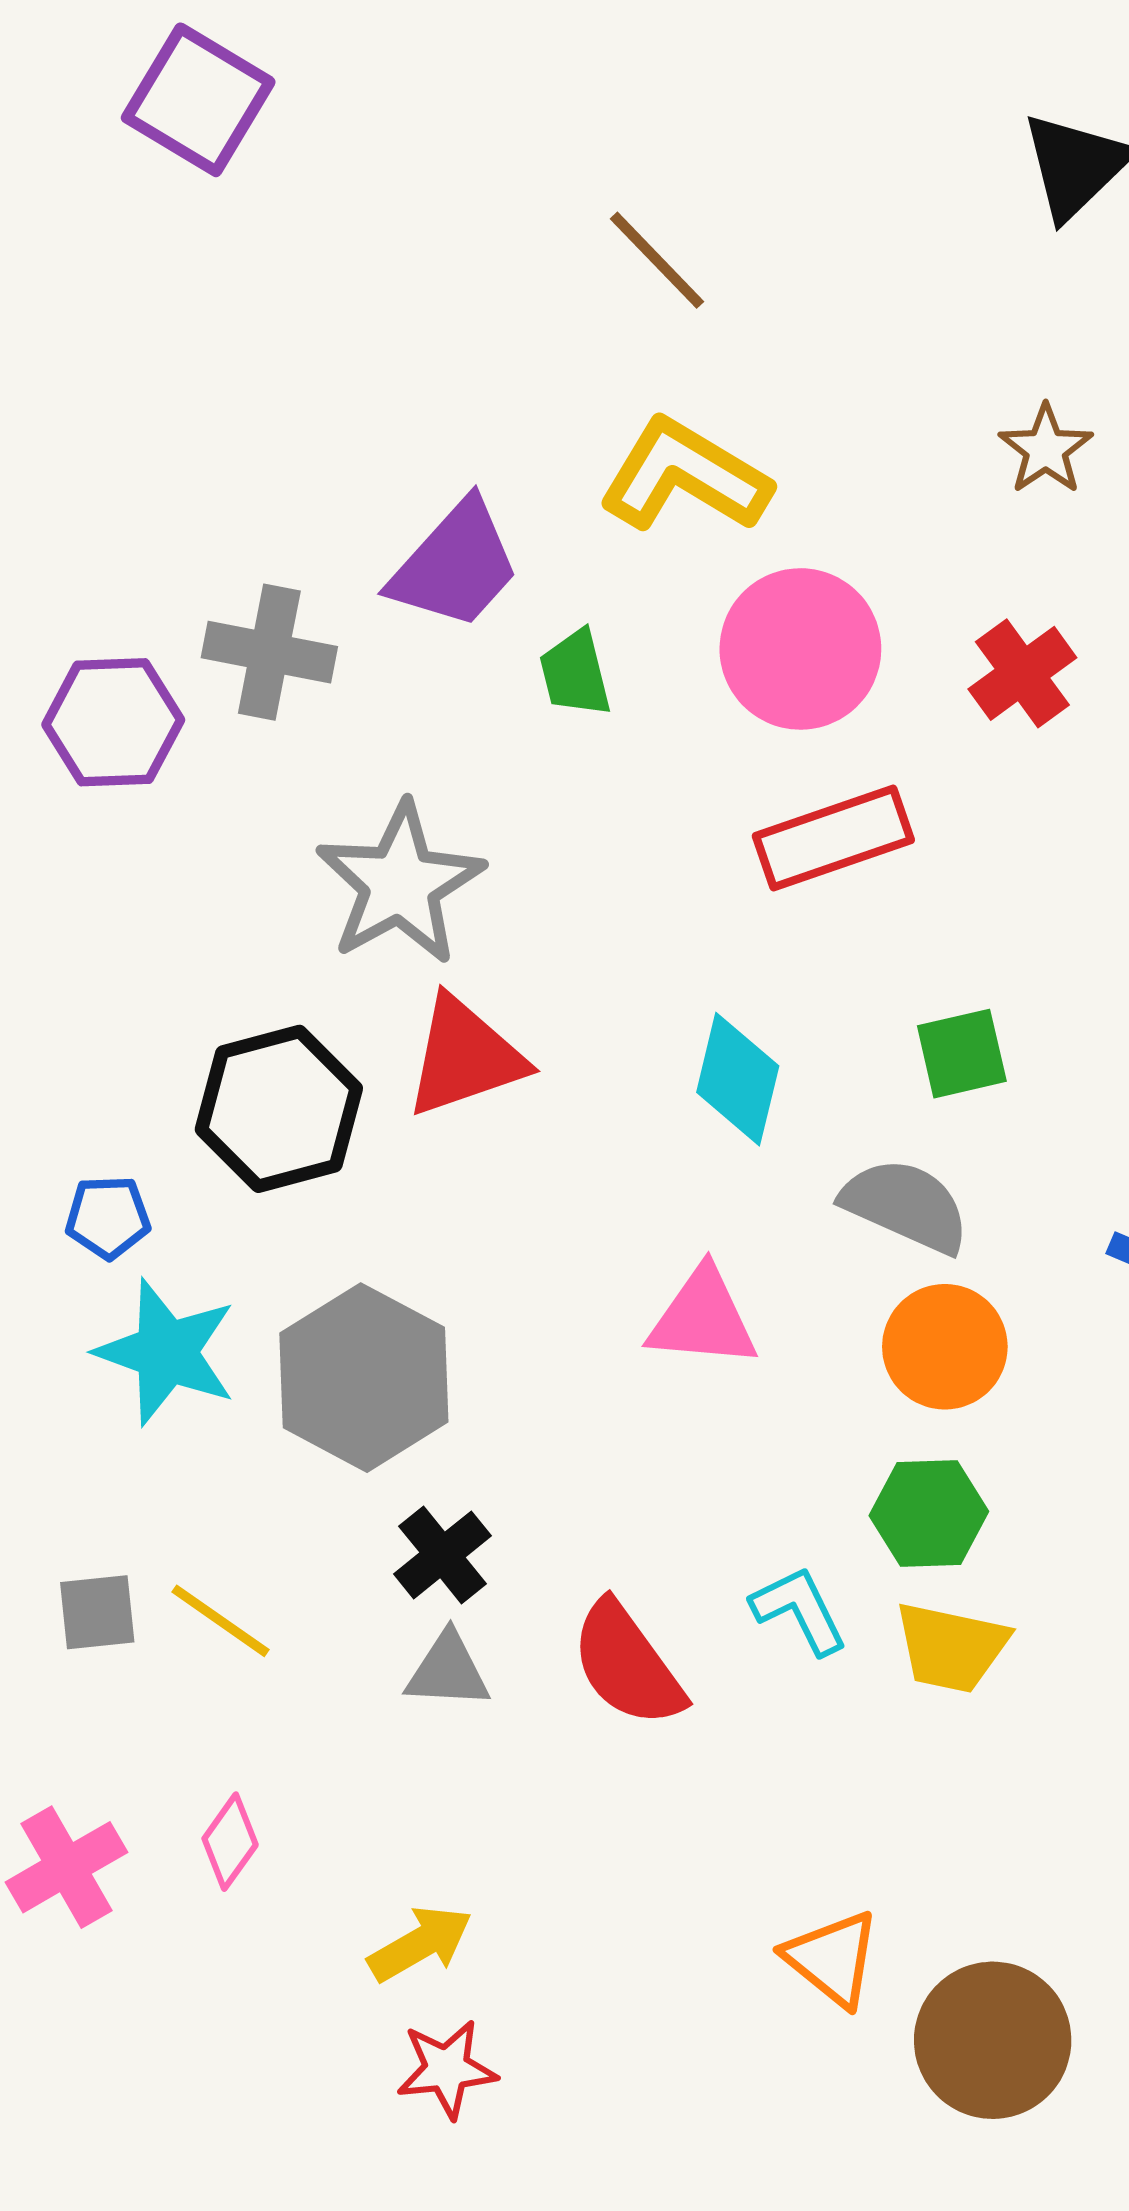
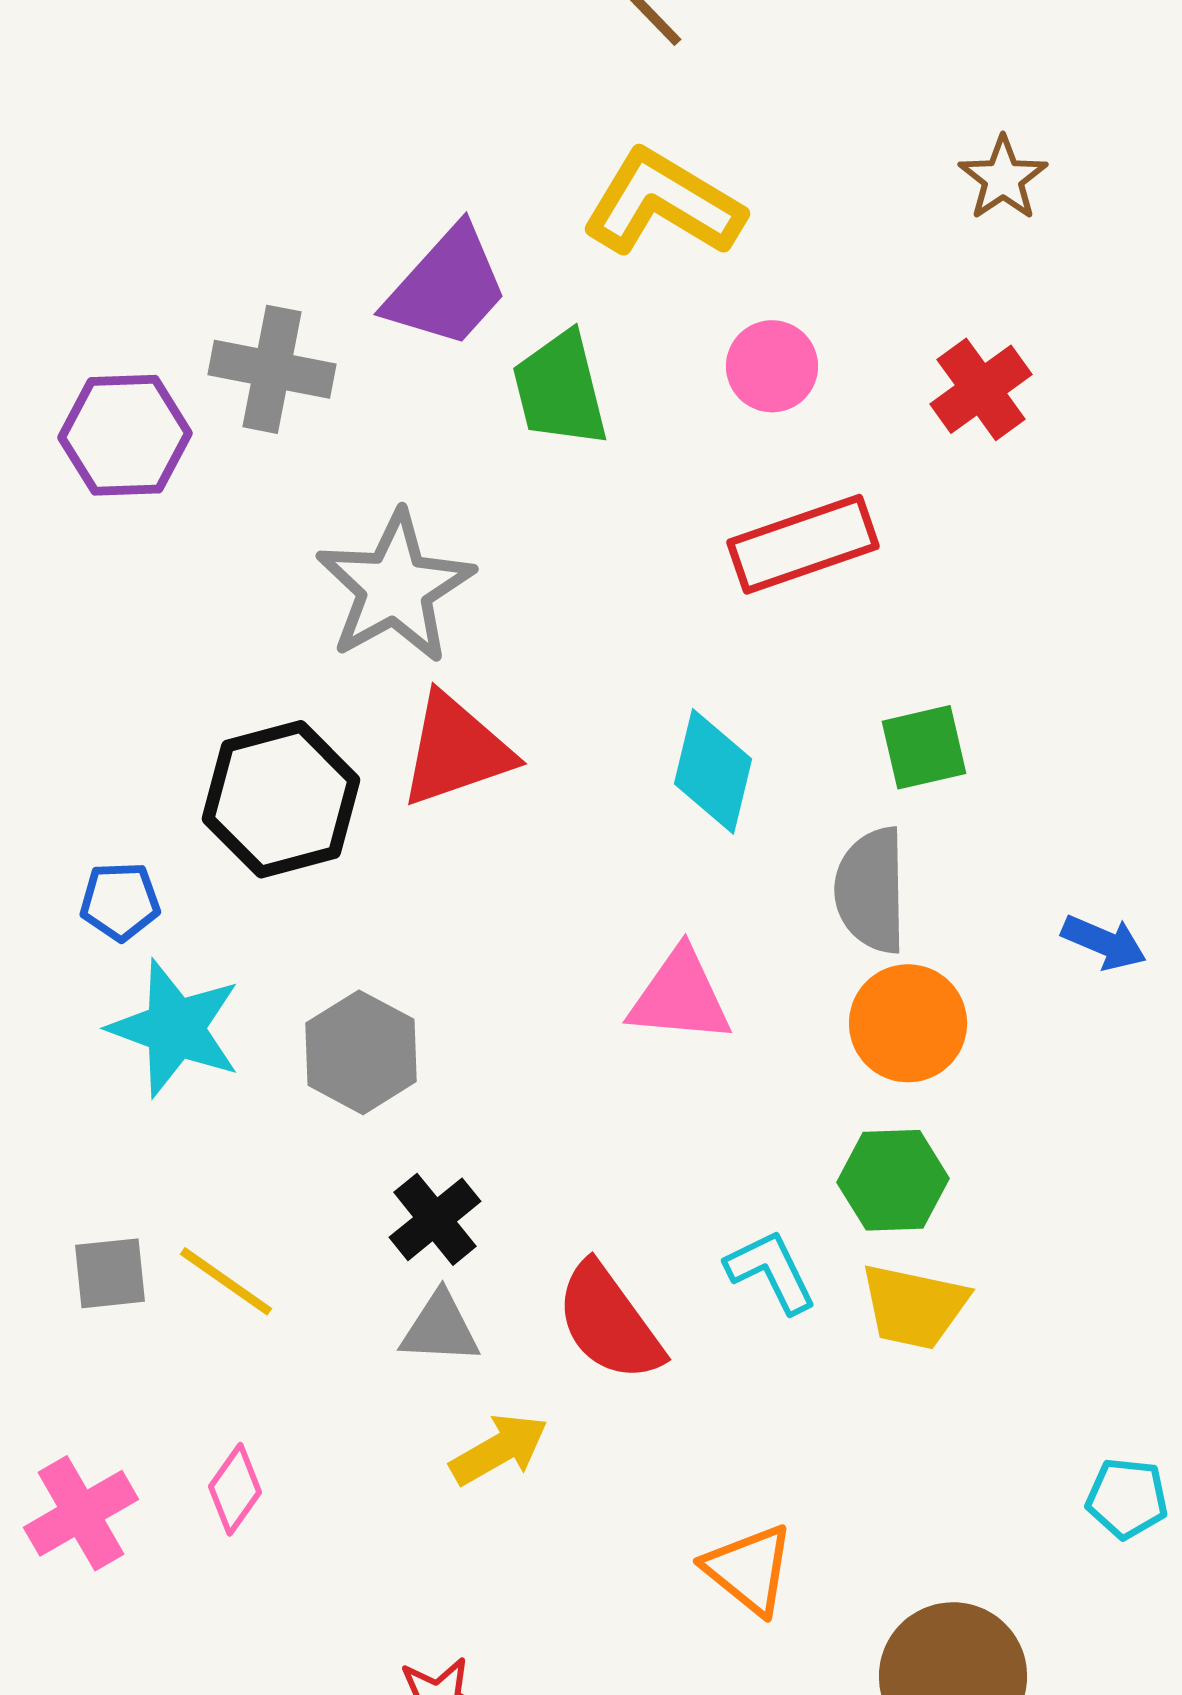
pink circle: (800, 649) -> (772, 366), size x0.6
green trapezoid: (575, 673) -> (560, 389), size x1.4
gray semicircle: (906, 1205) -> (871, 890), turned -115
gray hexagon: (364, 1378) -> (361, 1052), size x0.7
yellow arrow: (420, 1944) -> (499, 1449), moved
orange triangle: (832, 1959) -> (749, 1569), moved

